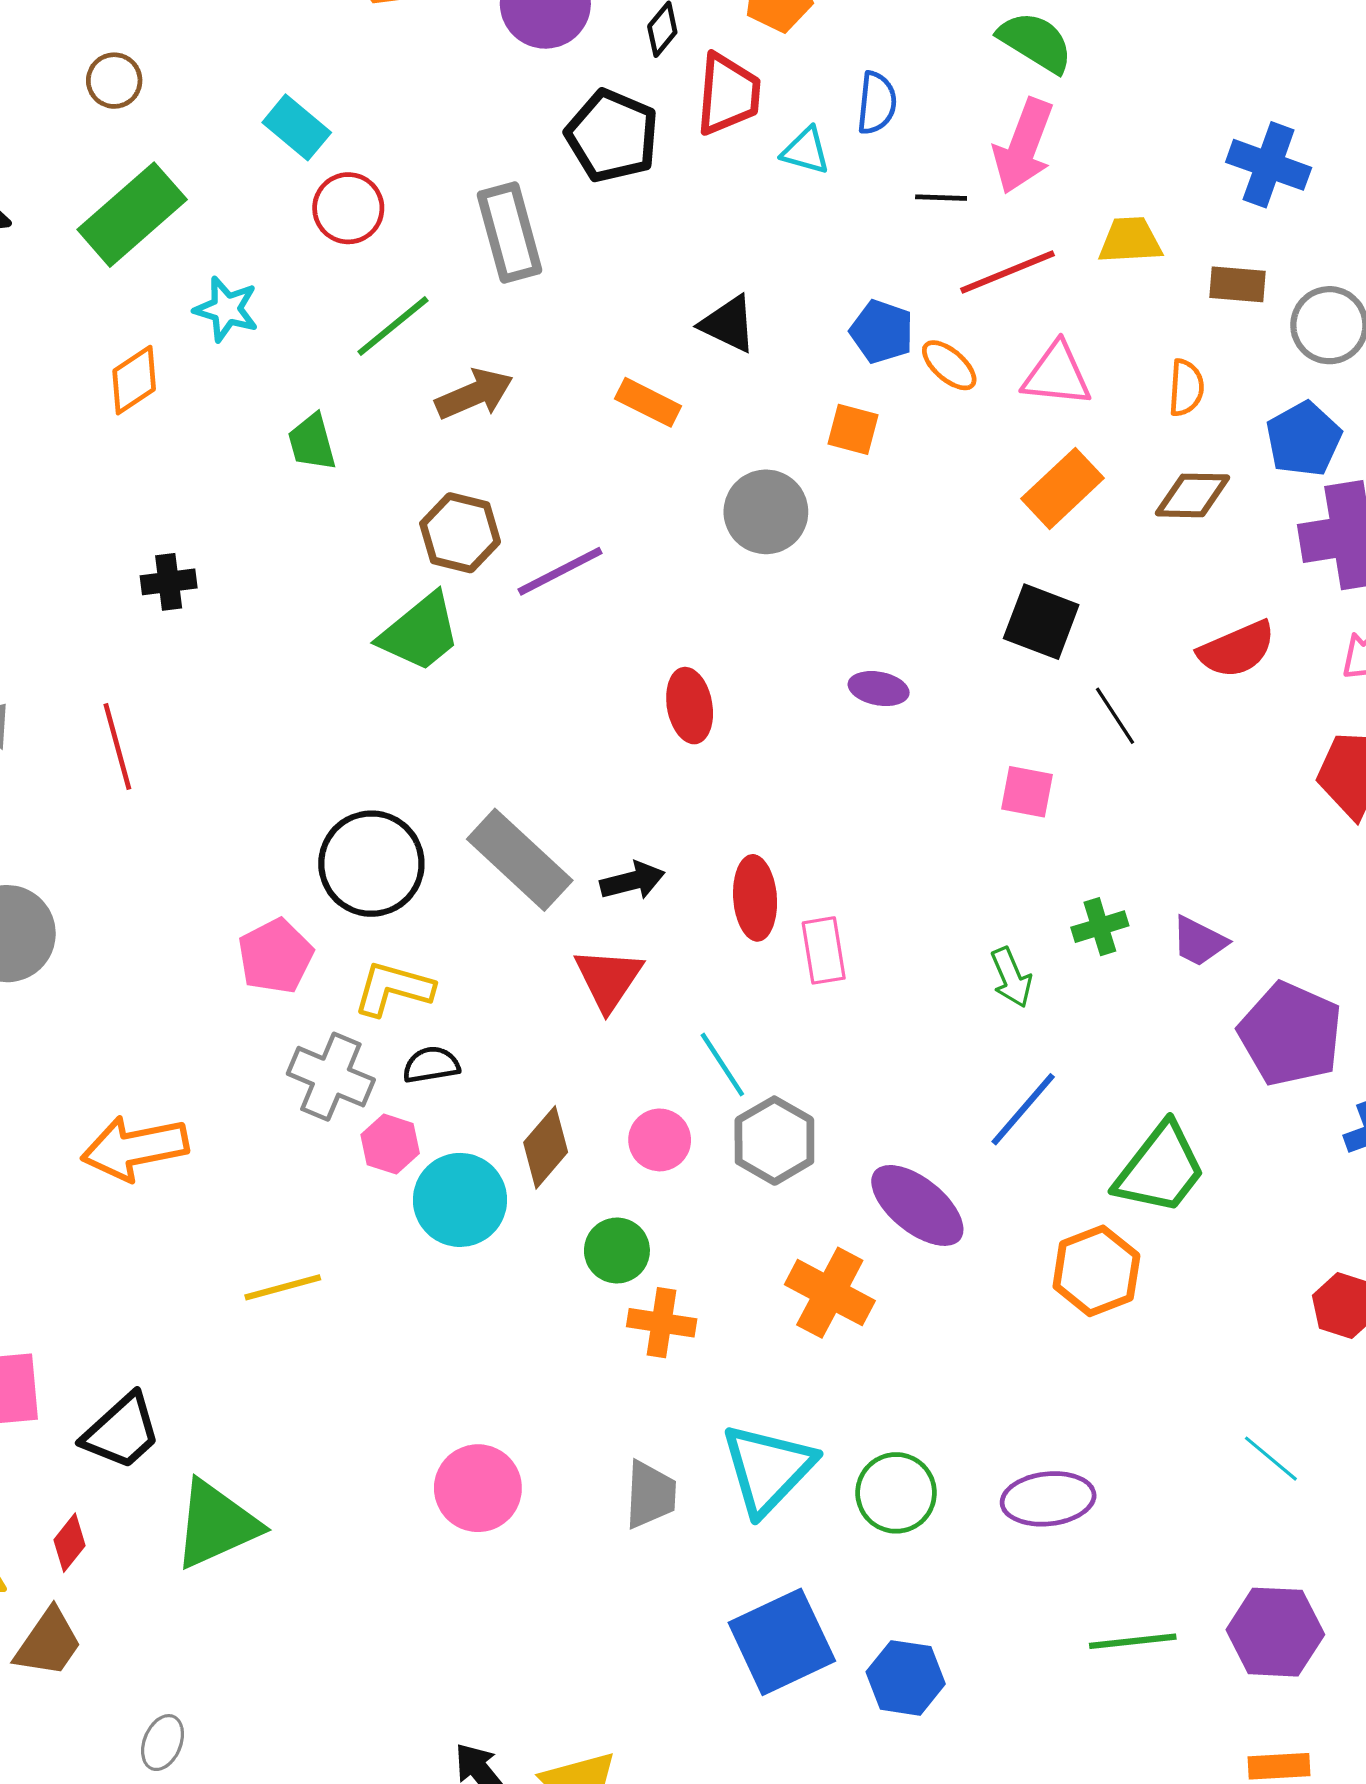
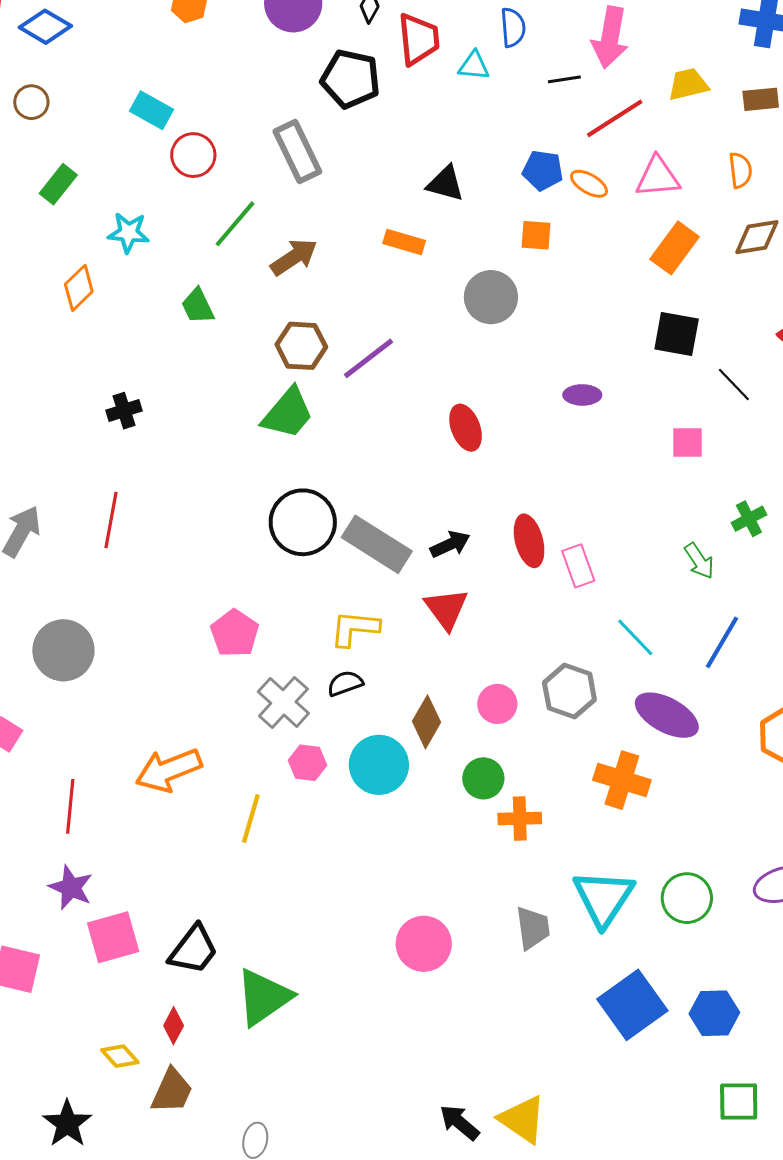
green rectangle: (132, 215) -> (58, 184), size x0.6
red line: (117, 747) -> (111, 520), turned 36
black circle: (371, 864) -> (303, 522), moved
yellow L-shape: (393, 989) -> (355, 628), moved
cyan line: (722, 1065) -> (635, 637), moved
gray cross: (331, 1077) -> (283, 702), turned 30
pink hexagon: (390, 1144) -> (307, 763), moved
yellow line: (283, 1287) -> (251, 819), moved, turned -48

